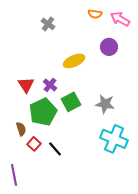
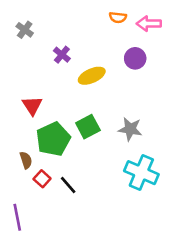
pink arrow: (120, 19) -> (149, 24), turned -30
gray cross: (48, 24) -> (25, 30), moved
purple cross: (50, 85) -> (62, 55), moved

